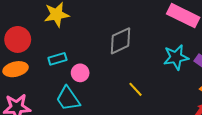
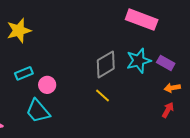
gray diamond: (121, 41) -> (106, 64), moved

